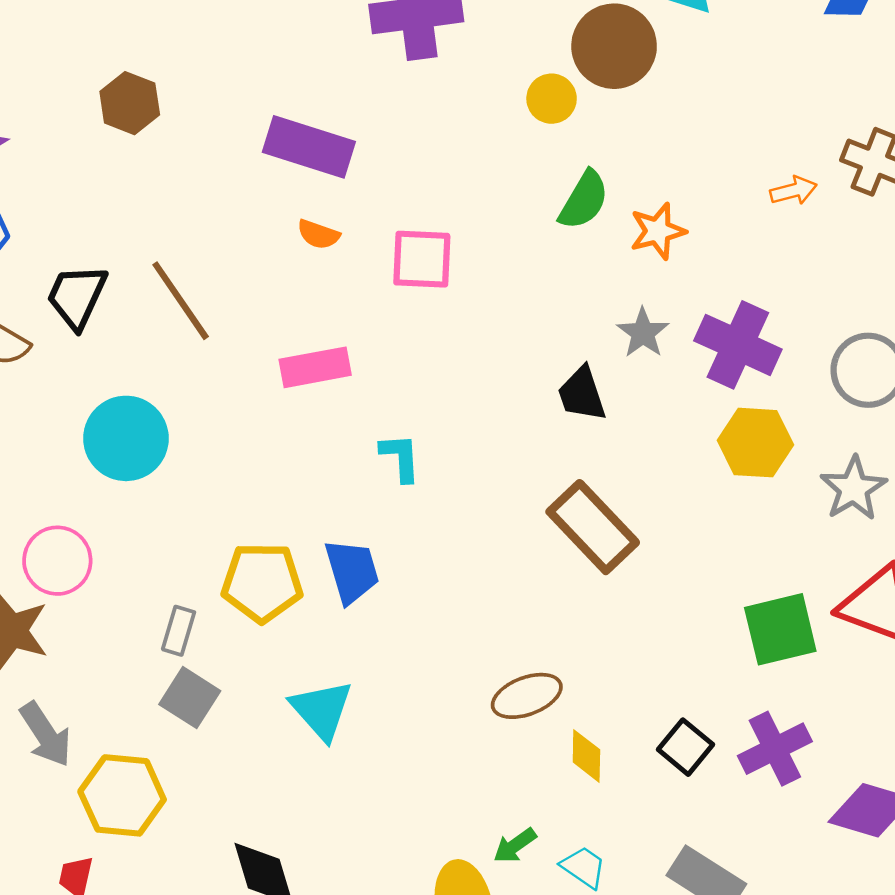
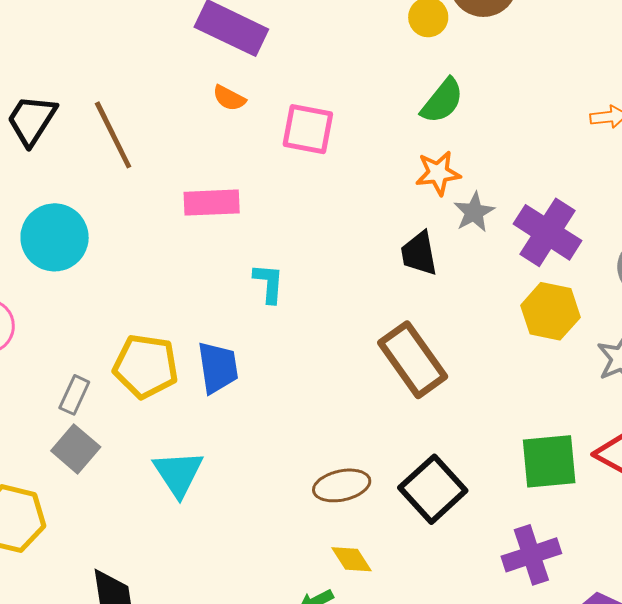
orange star: (658, 231) -> (438, 173), moved
black square: (685, 747) -> (433, 489), moved, size x1.5
yellow diamond: (586, 756) -> (351, 559), moved, turned -42

